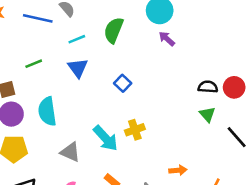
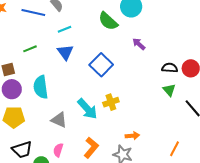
green semicircle: (114, 30) -> (108, 21), moved, turned -70
purple arrow: (167, 39) -> (139, 44), moved
blue square: (123, 83) -> (101, 65), size x1.6
orange arrow: (178, 170) -> (132, 136), moved

